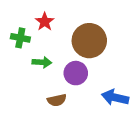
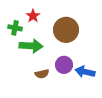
green arrow: (42, 62) -> (31, 46), size x1.6
purple circle: (76, 73) -> (64, 65), moved

